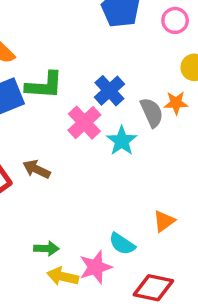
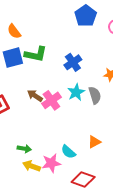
gray semicircle: (152, 113) -> (95, 95), moved
pink cross: (84, 123) -> (51, 100), moved
brown arrow: (37, 169) -> (35, 96), moved

